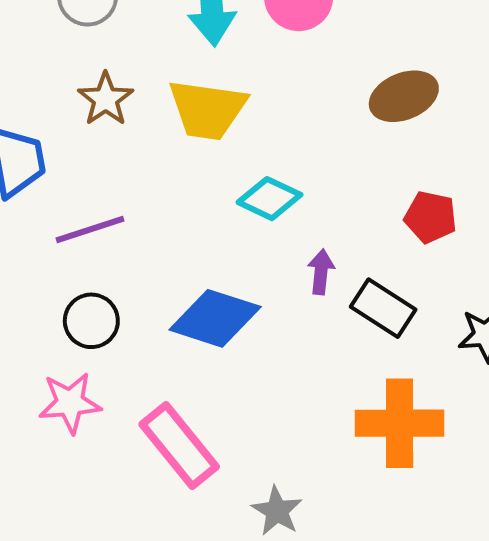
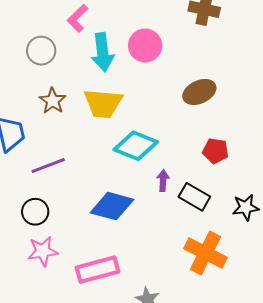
cyan diamond: (270, 199) -> (136, 146), size x1.4
black circle: (91, 321) -> (35, 212), moved
orange cross: (400, 423) -> (205, 253), turned 30
pink rectangle: (179, 445) -> (97, 270), turned -63

